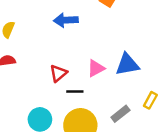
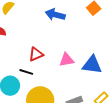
black line: (75, 92) -> (26, 72), moved

